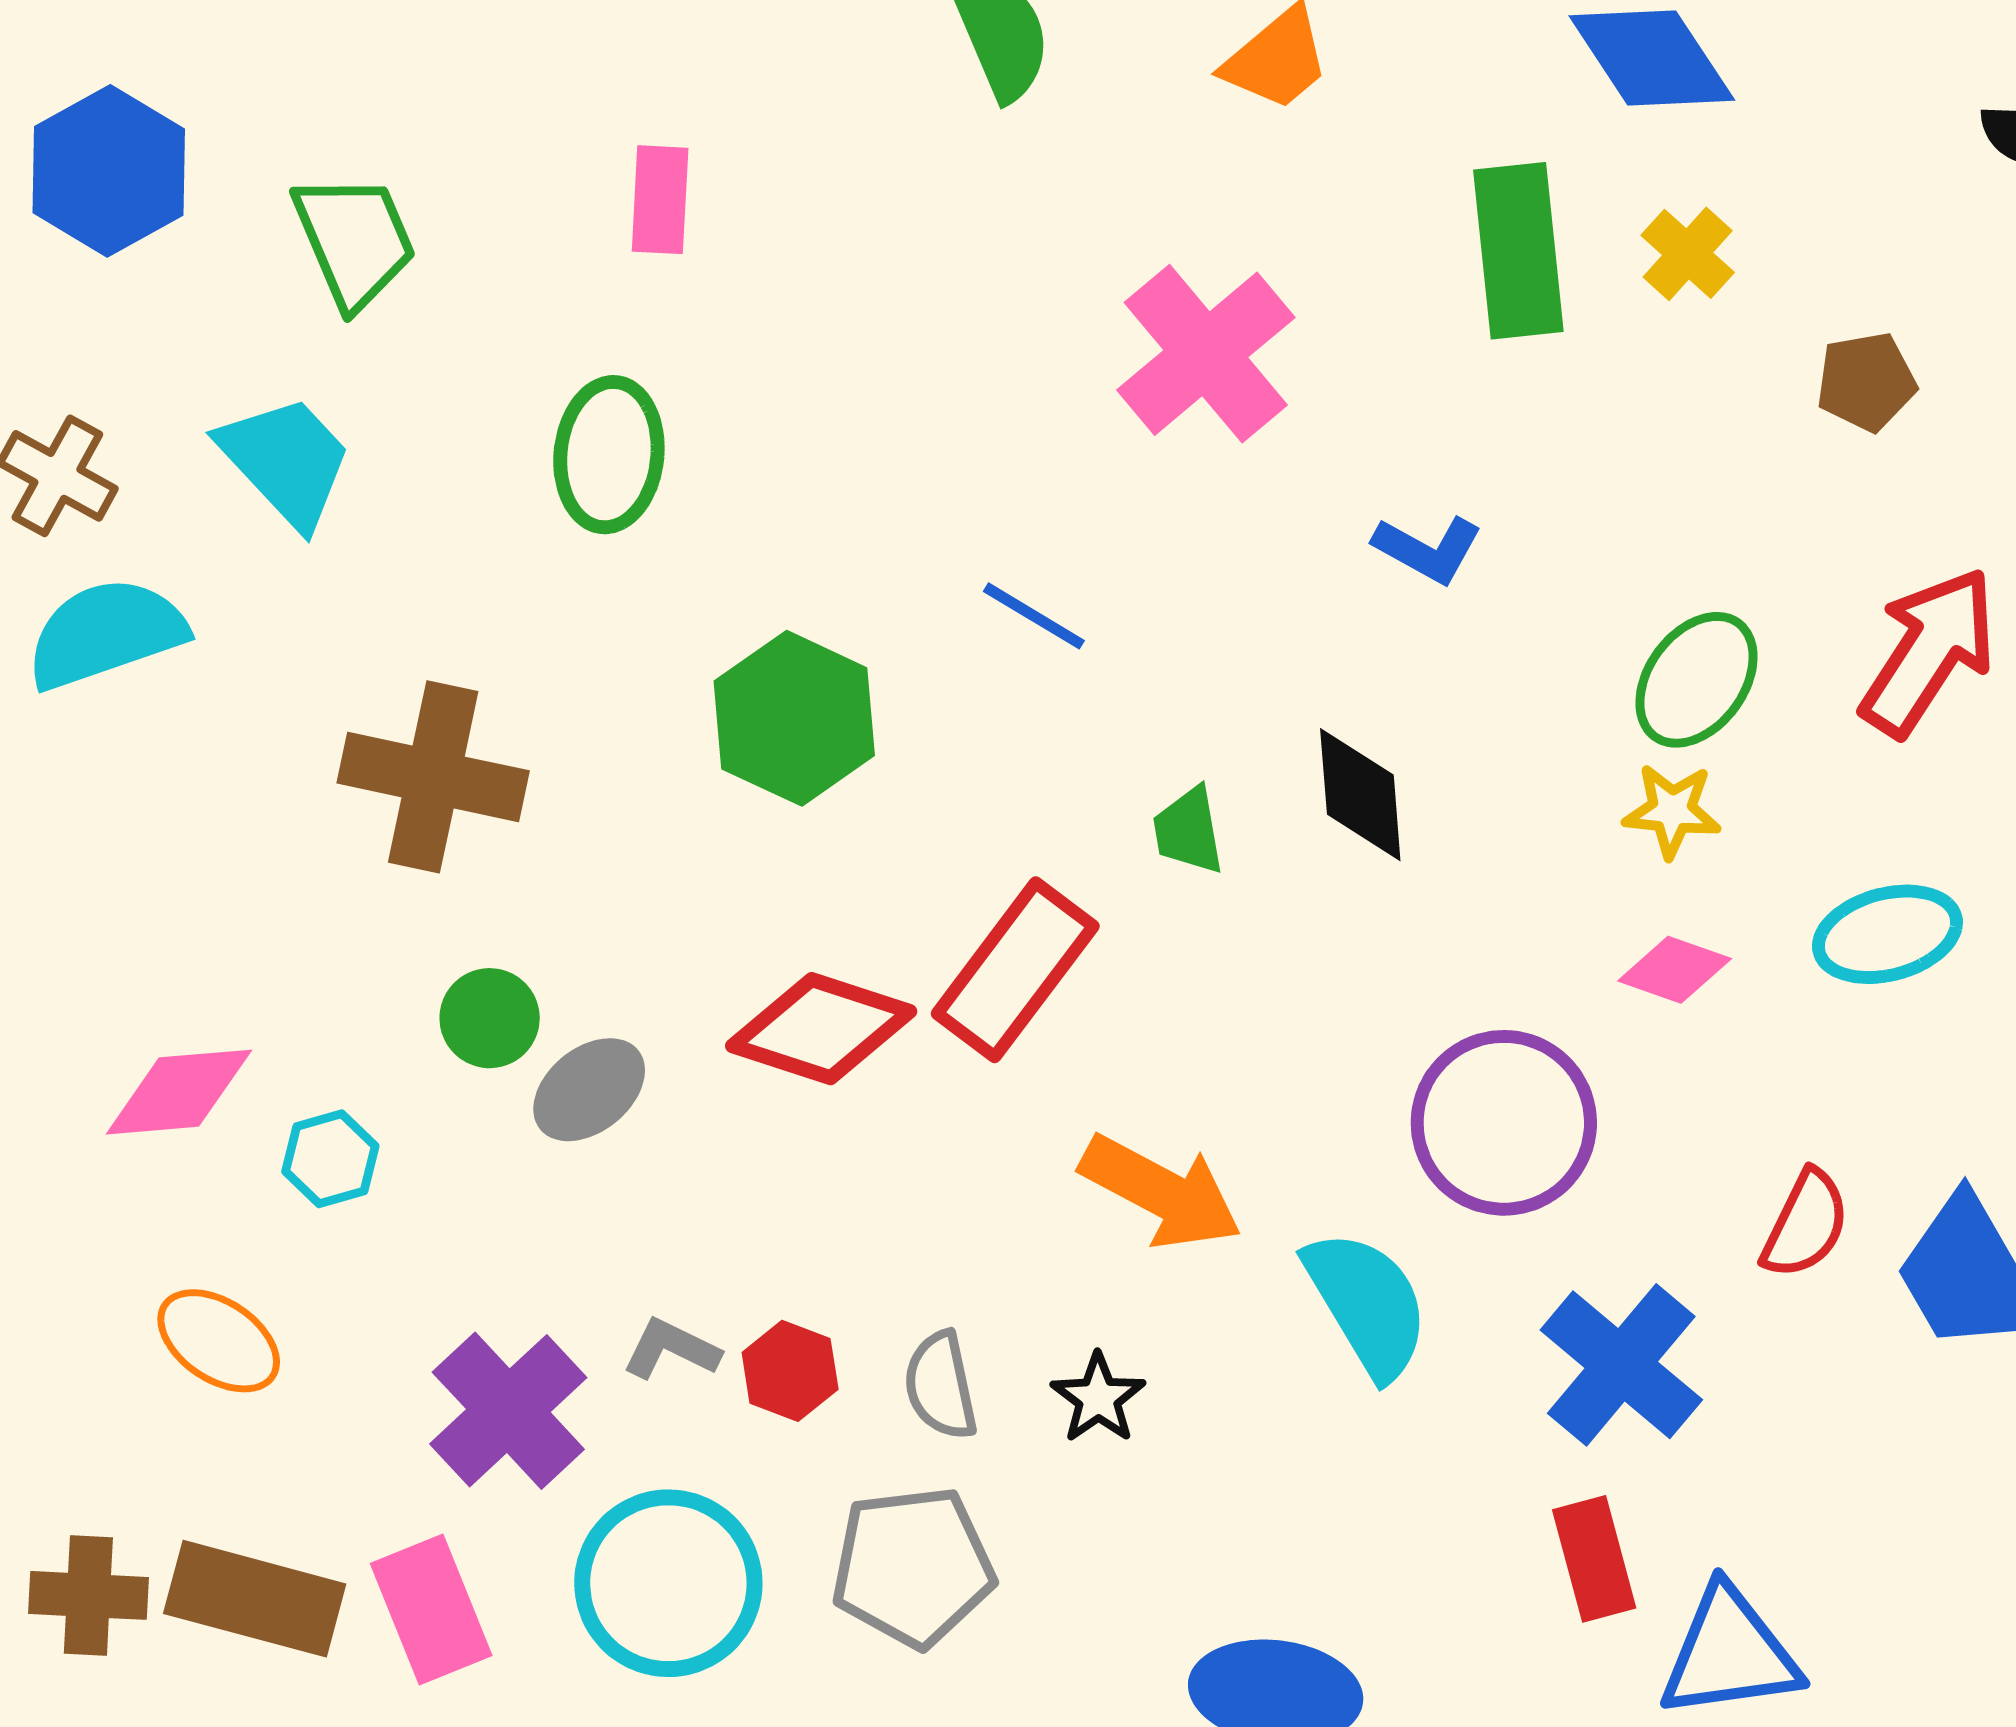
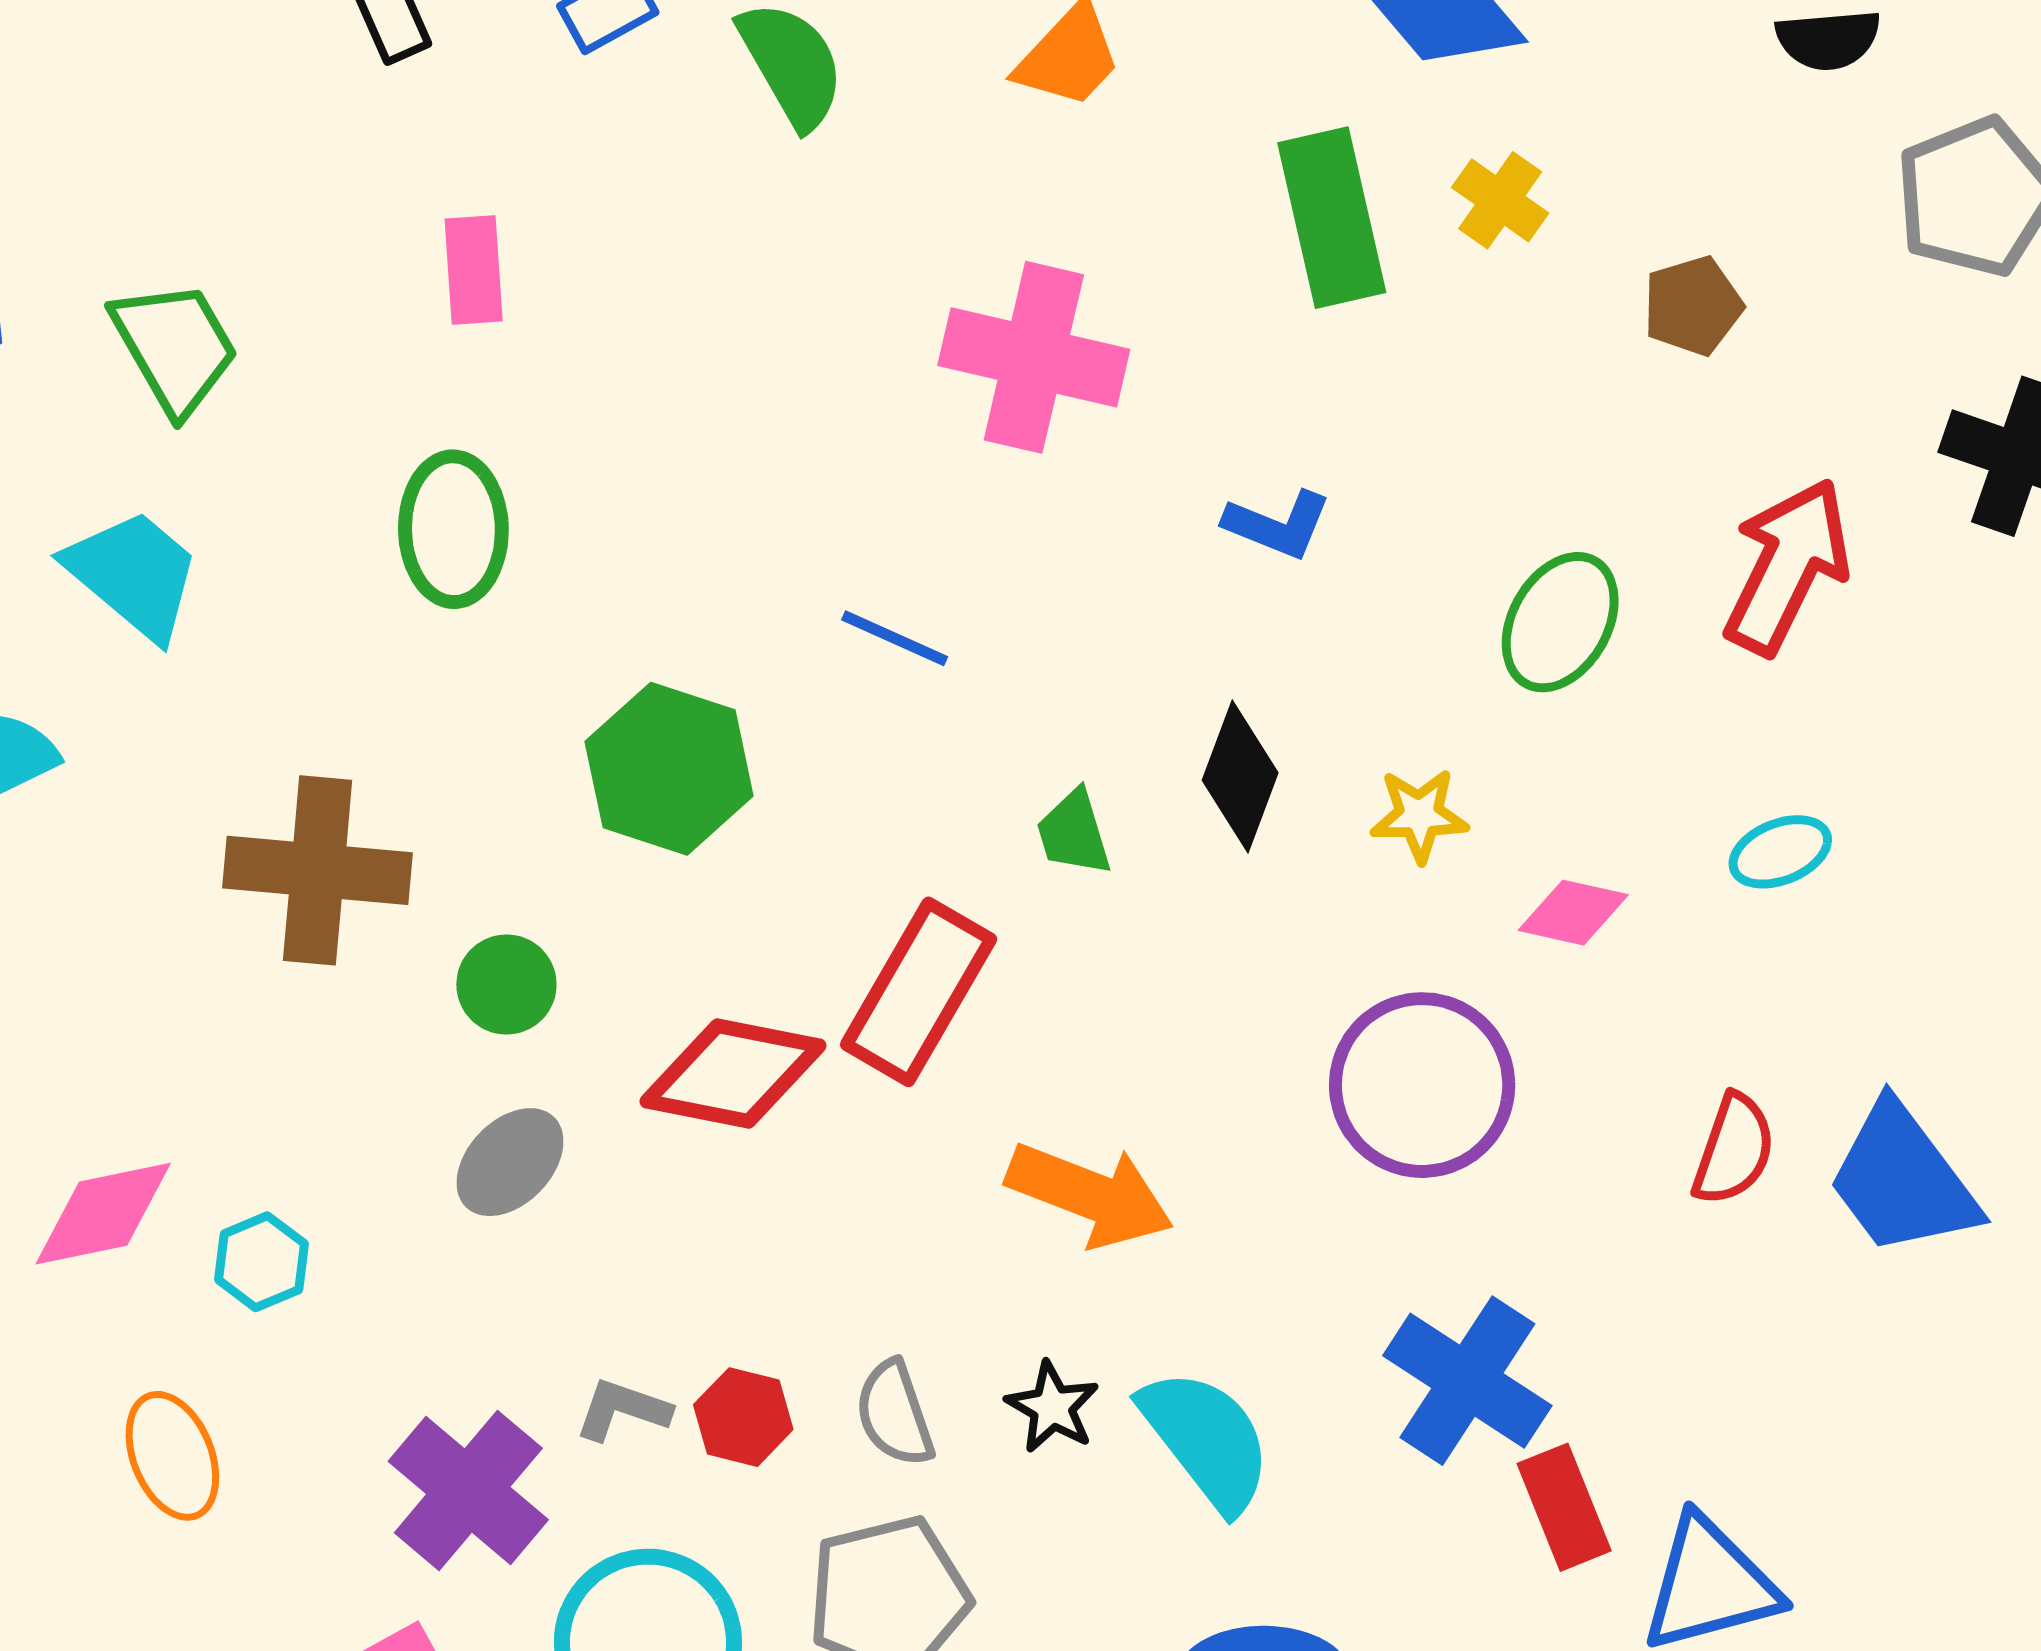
pink cross: (1206, 354) -> (1034, 357), turned -30
black diamond: (1360, 795) -> (1240, 776), turned 32
yellow star: (1672, 811) -> (1419, 815), moved
cyan ellipse: (1887, 934) -> (1780, 852), size x0.7
green circle: (490, 1018) -> (506, 984), moved
cyan semicircle: (1367, 1304) -> (1206, 1440), moved
orange ellipse: (219, 1341) -> (172, 1456), turned 41
blue cross: (1621, 1365) -> (1467, 1381), moved

